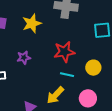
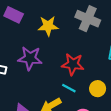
purple star: (24, 58) -> (30, 58), size x1.6

